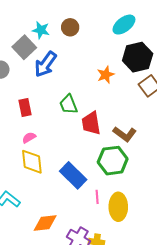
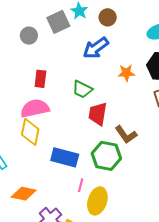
blue arrow: (45, 64) -> (96, 48), moved
green trapezoid: (69, 104) -> (82, 89), turned -60
pink semicircle: (29, 138) -> (35, 108), size x2.0
blue rectangle: (73, 175) -> (65, 157), turned -48

